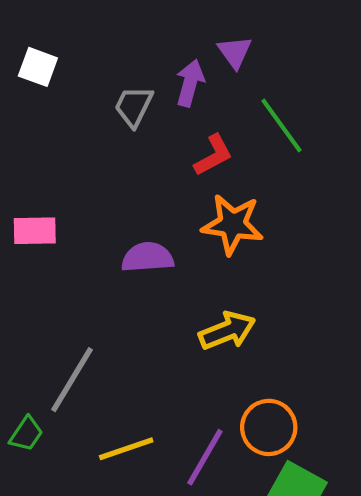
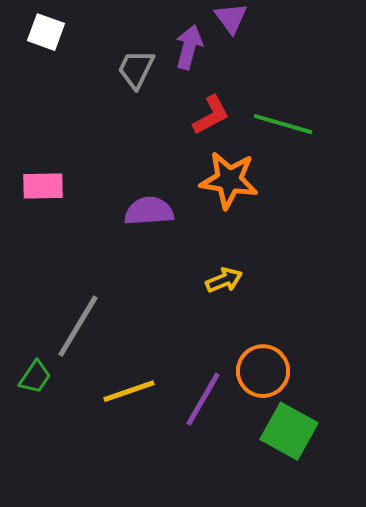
green line: (281, 125) -> (283, 124), moved, turned -38
yellow arrow: (227, 331) -> (224, 280), size x0.7

